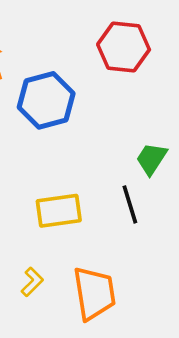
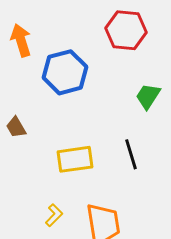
green trapezoid: (151, 159) -> (148, 96), moved

